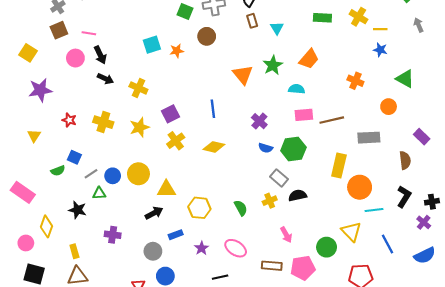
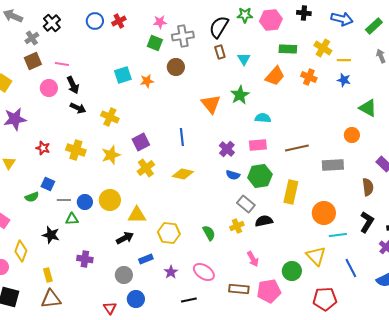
orange trapezoid: (309, 59) -> (275, 76), moved
orange cross: (355, 81) -> (309, 77), moved
pink rectangle: (304, 115) -> (258, 145), moved
yellow rectangle: (339, 165) -> (291, 192), moved
gray line: (91, 174) -> (64, 200), turned 32

